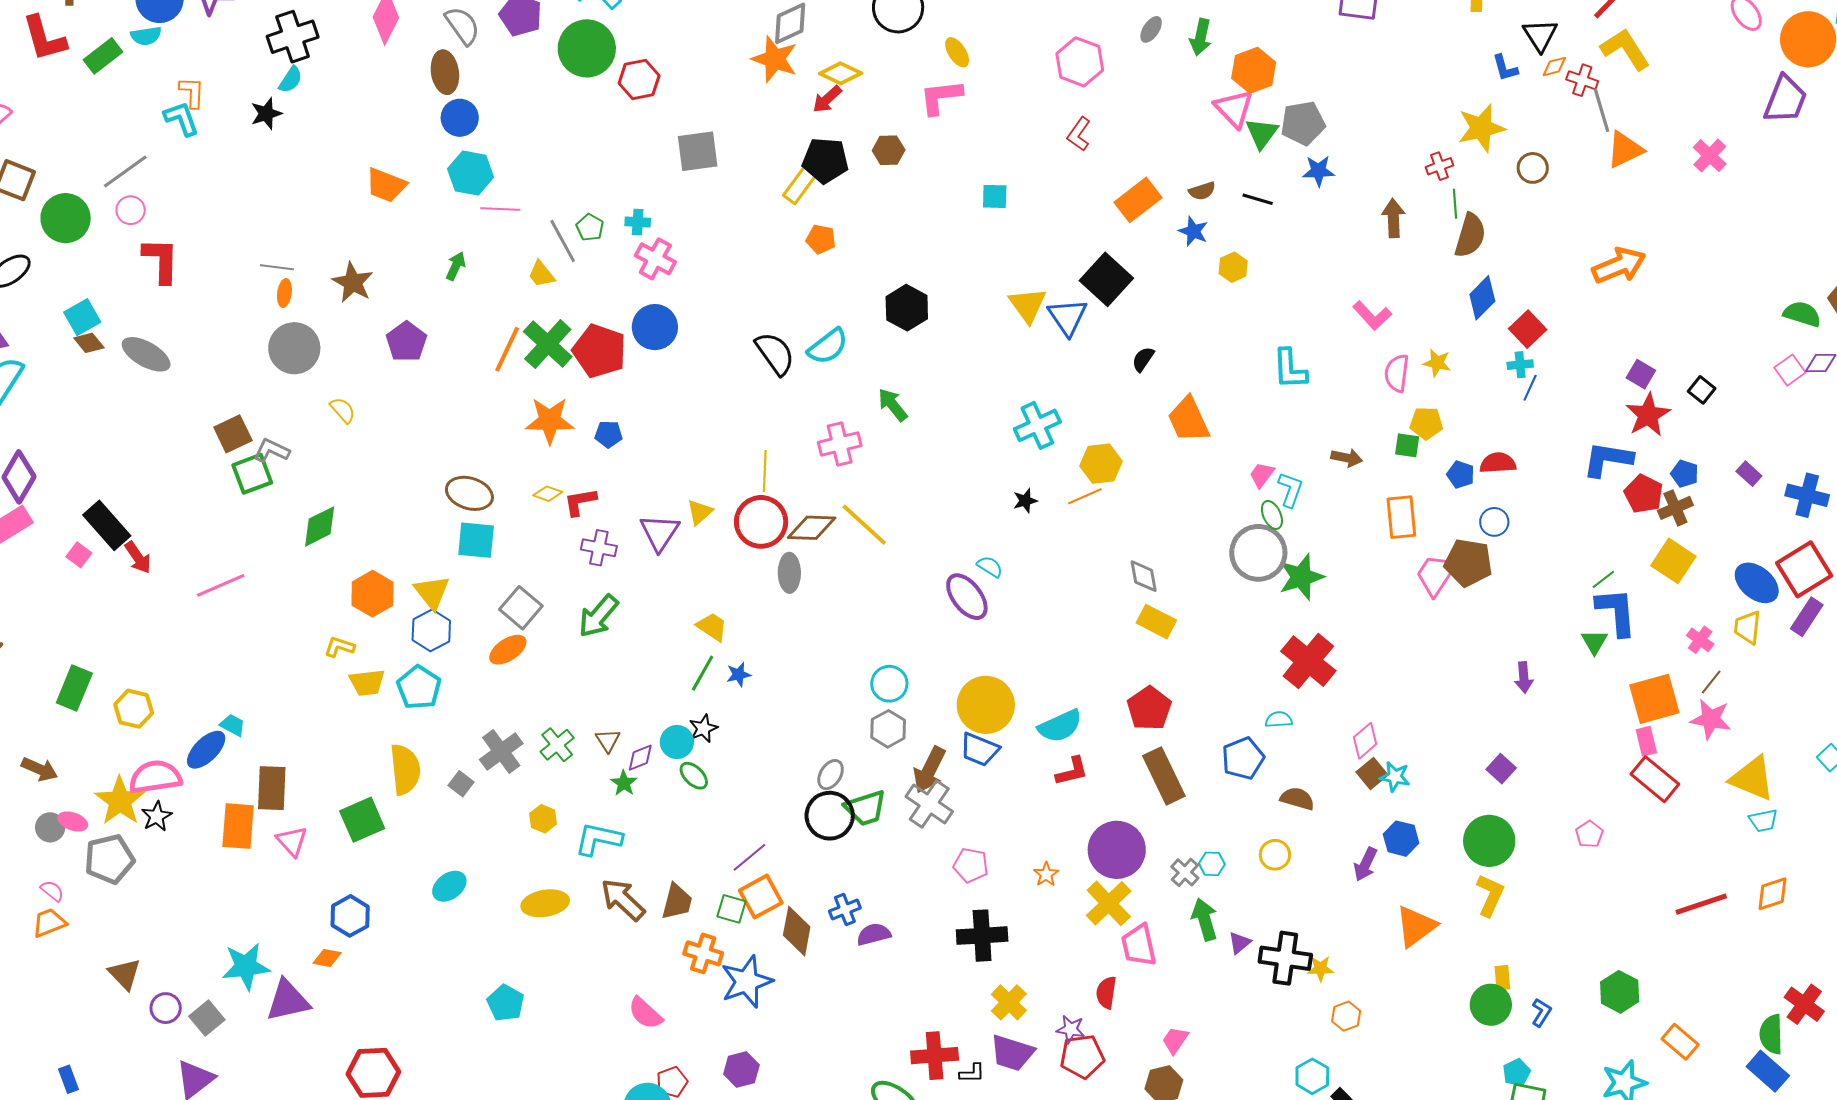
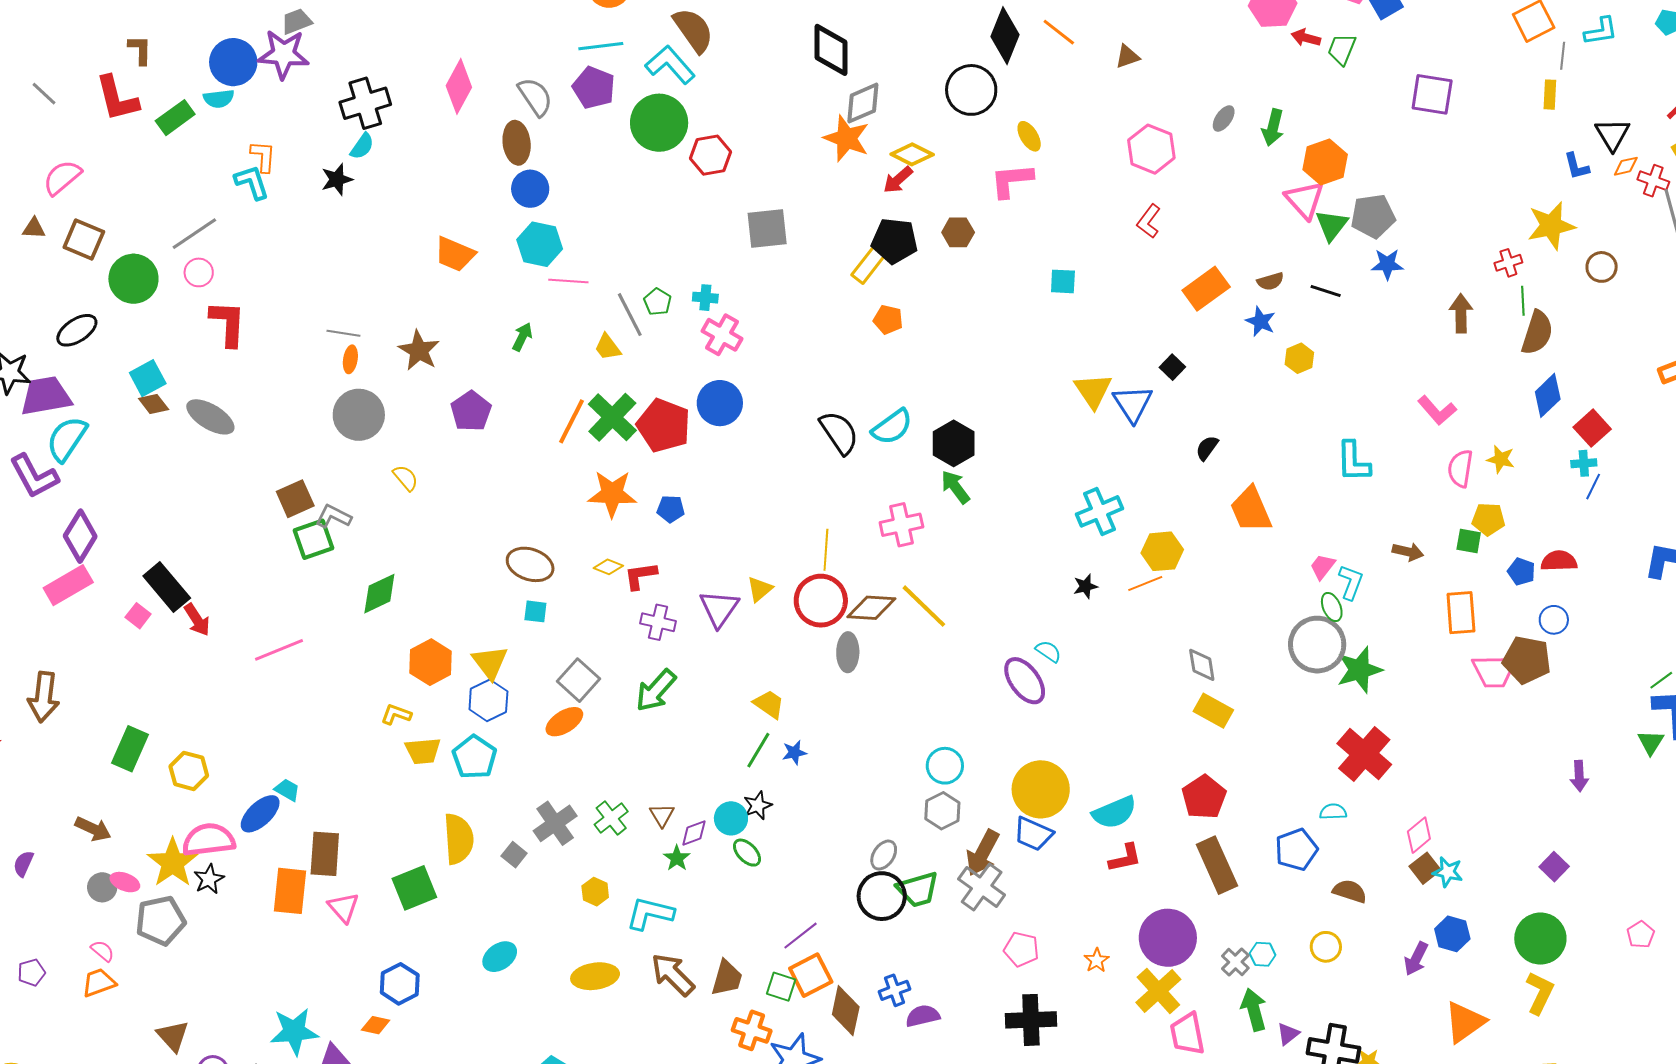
black square: (1106, 279) -> (1172, 367), size x0.5
black hexagon: (907, 308) -> (954, 443), moved
cyan square: (476, 540) -> (535, 611), size x0.6
pink trapezoid: (1436, 575) -> (1494, 671), turned -126

